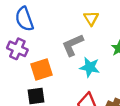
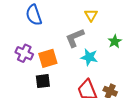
purple cross: (17, 49) -> (24, 53), moved

